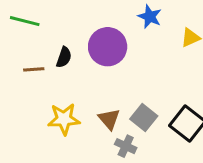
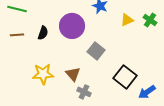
brown line: (34, 69) -> (17, 35), moved
gray square: (144, 117) -> (96, 51), moved

